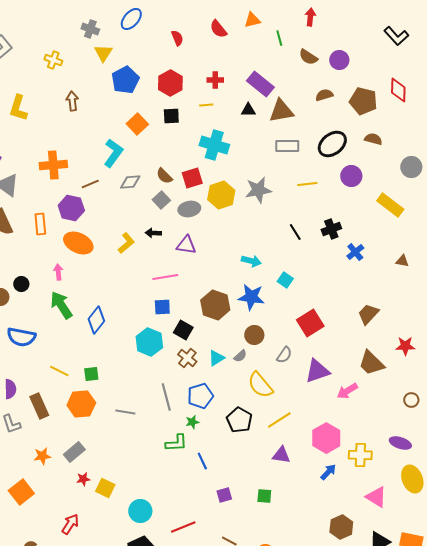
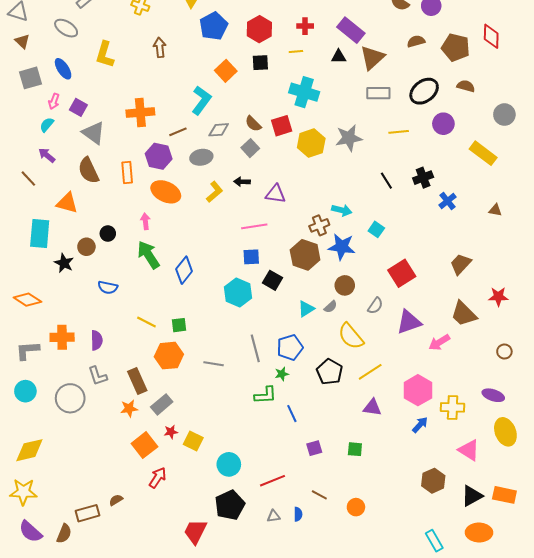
brown triangle: (281, 111) -> (372, 58), turned -32
gray ellipse: (189, 209) -> (201, 157), moved
blue semicircle: (21, 337) -> (108, 287), size x0.7
brown cross: (187, 358) -> (319, 225), moved, turned 30
brown rectangle: (39, 406) -> (137, 381), moved
orange square: (21, 492) -> (144, 445), moved

